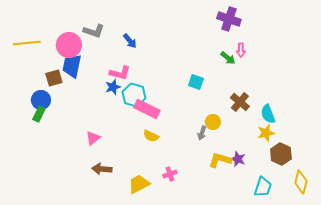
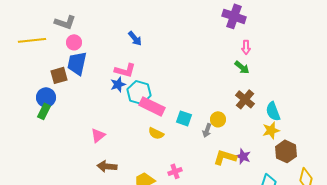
gray L-shape: (94, 31) -> (65, 22), moved
pink circle: (69, 45) -> (74, 42), size x0.6
green arrow: (228, 58) -> (242, 67), moved
cyan square: (196, 82) -> (184, 118), moved

